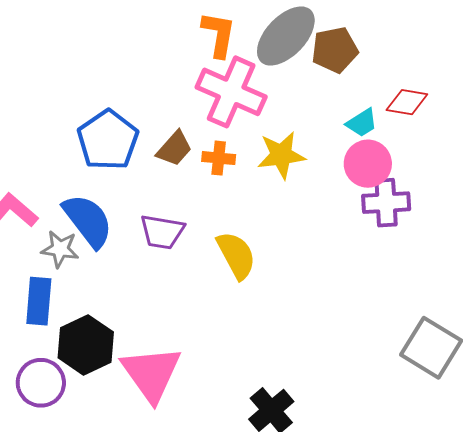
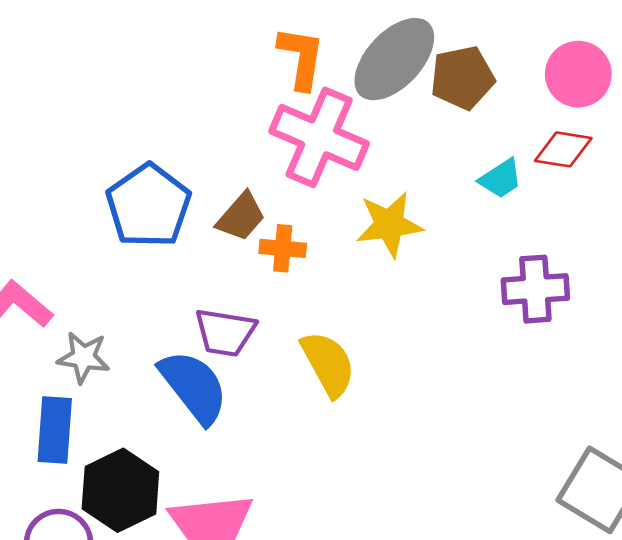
orange cross: (219, 158) -> (283, 248), moved
pink circle: (368, 164) -> (578, 74), moved
blue semicircle: (88, 221) -> (194, 387), moved

